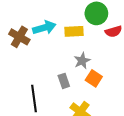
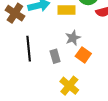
black line: (34, 99) -> (29, 49), moved

